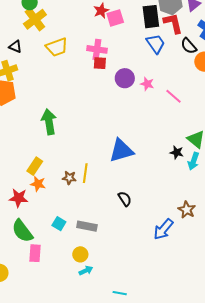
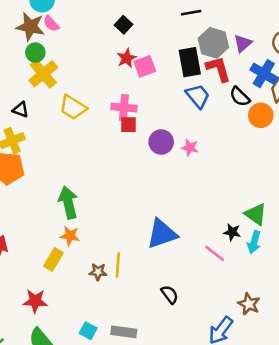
yellow trapezoid: (57, 47) -> (73, 107), turned 55
pink line: (174, 96) -> (215, 253), moved
orange star: (38, 184) -> (70, 236), moved

